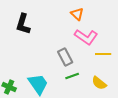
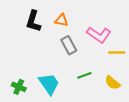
orange triangle: (77, 14) -> (61, 20), moved, turned -32
gray rectangle: (65, 57) -> (69, 45), moved

